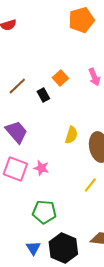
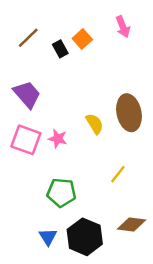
orange square: (60, 78) -> (82, 39), moved
yellow semicircle: (71, 135) -> (95, 124), moved, turned -48
yellow line: (90, 185) -> (118, 174), moved

